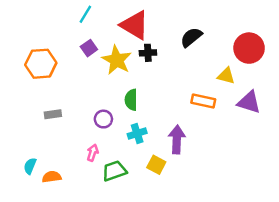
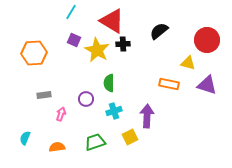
purple square: (89, 48) -> (74, 40), turned -32
pink arrow: (93, 153) -> (61, 114), moved
yellow square: (156, 165) -> (130, 137), turned 35
orange semicircle: (52, 177) -> (57, 147), moved

